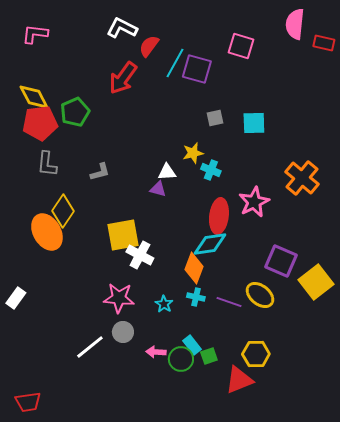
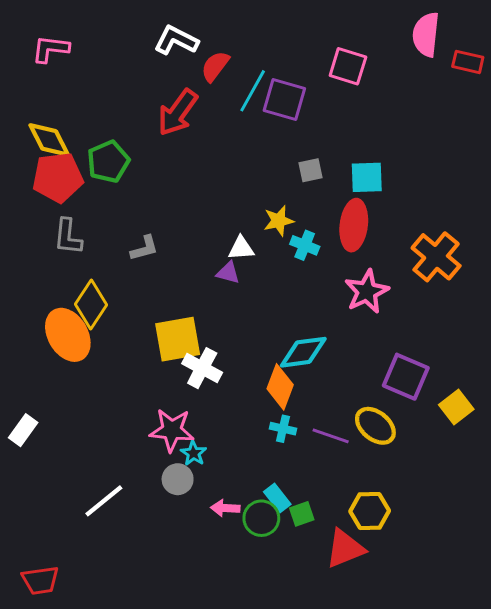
red ellipse: (219, 216) -> (354, 225), moved
yellow square: (316, 282) -> (456, 407), size x0.7
cyan star: (164, 304) -> (193, 453), moved
white line: (90, 347) -> (104, 501), moved

